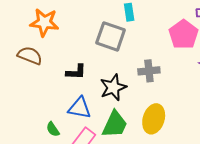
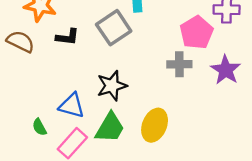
gray square: (111, 36) -> (114, 28), turned 32
gray cross: (149, 71) -> (179, 64), moved
black L-shape: (76, 72) -> (67, 37), moved

